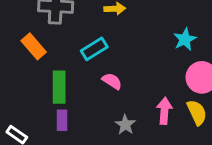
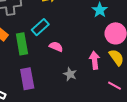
green rectangle: (59, 87) -> (22, 44), moved
purple rectangle: (62, 120) -> (27, 79), size x1.5

